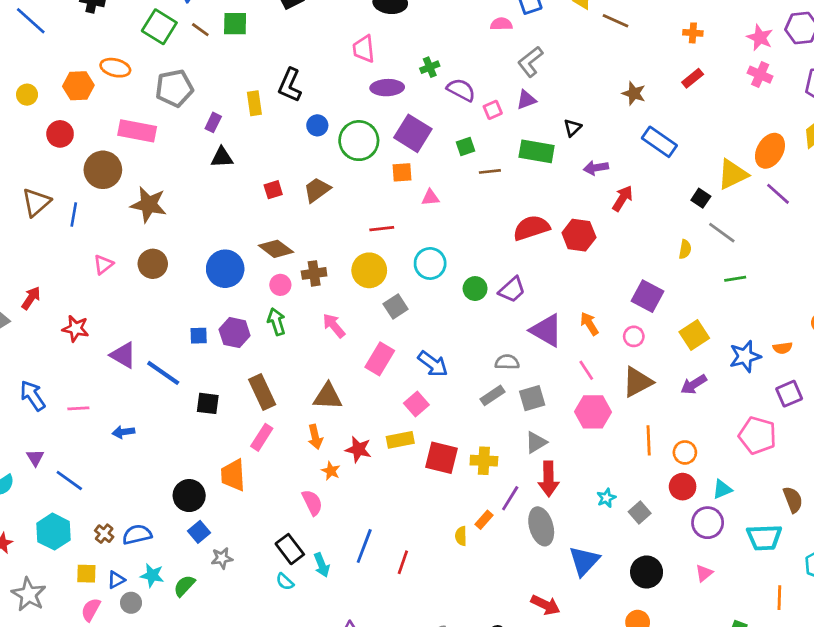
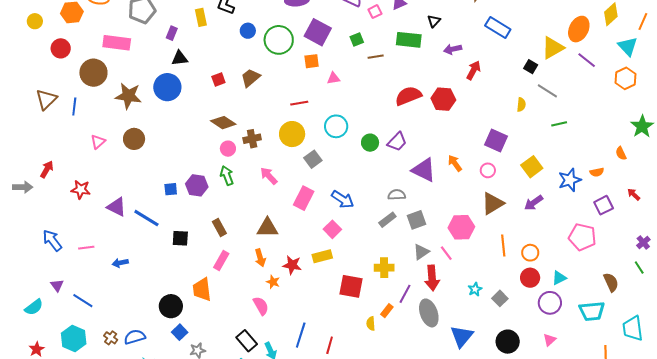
blue circle: (225, 269) -> (167, 87), moved
pink line: (586, 370) -> (446, 253), moved
brown rectangle: (262, 392) -> (219, 228), size x0.7
red square: (442, 458) -> (351, 286), moved

